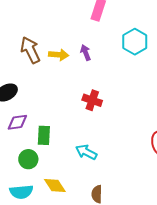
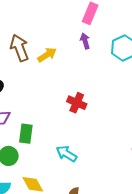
purple arrow: (86, 53) -> (85, 41), moved
yellow arrow: (59, 55) -> (47, 55), turned -42

